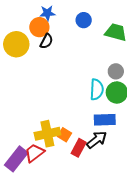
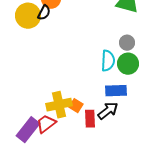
black semicircle: (46, 41) -> (44, 13), moved
red rectangle: (79, 148) -> (90, 119), turned -30

